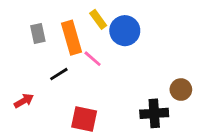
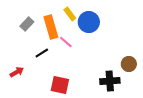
gray rectangle: (38, 33) -> (27, 24), turned 56

